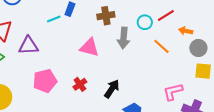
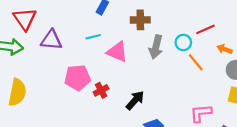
cyan line: (54, 19) -> (93, 37), moved
cyan circle: (145, 22) -> (183, 42), moved
pink pentagon: (45, 81) -> (78, 78), moved

